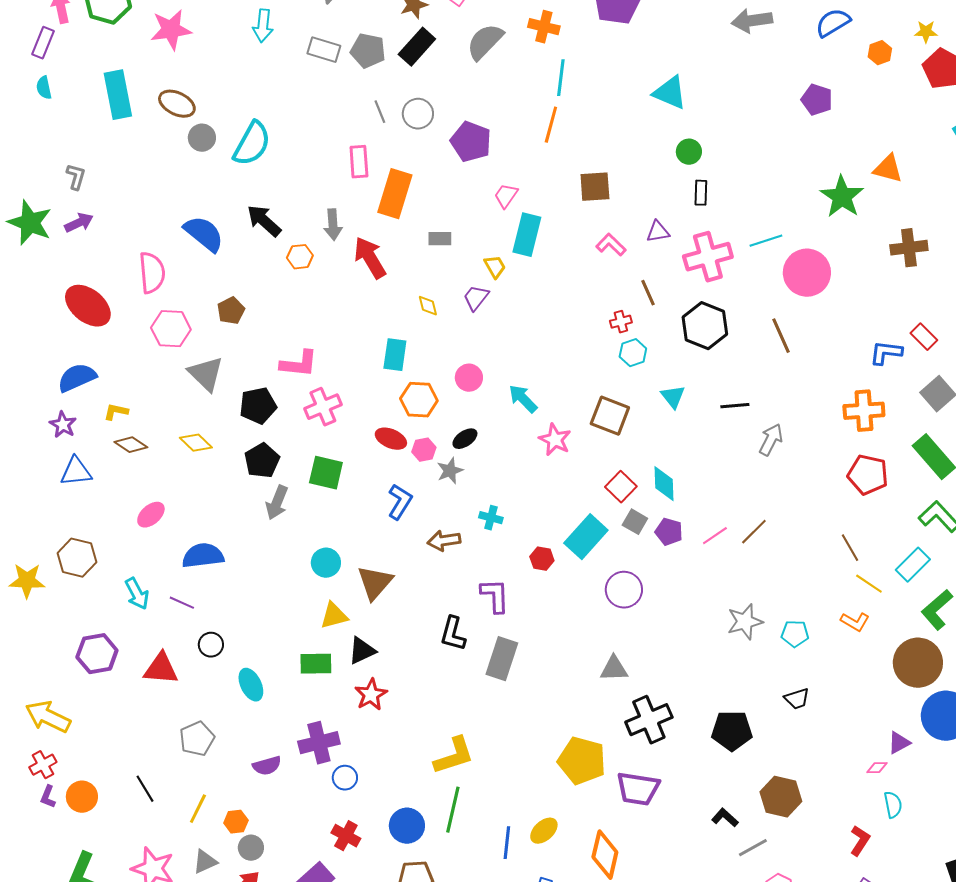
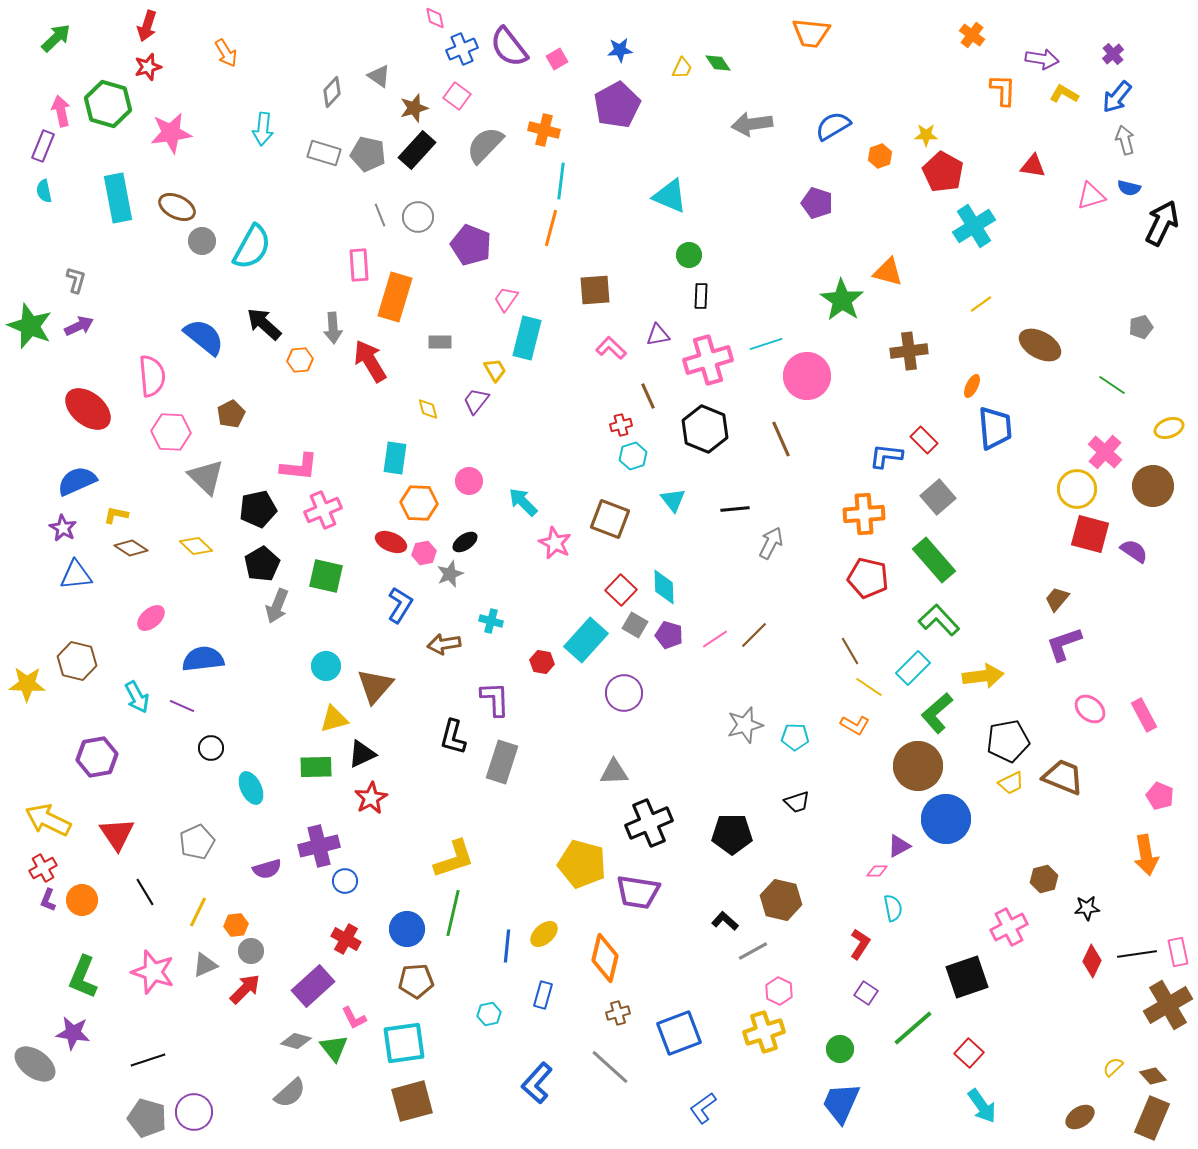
red triangle: (161, 669) -> (117, 834), moved, turned 51

